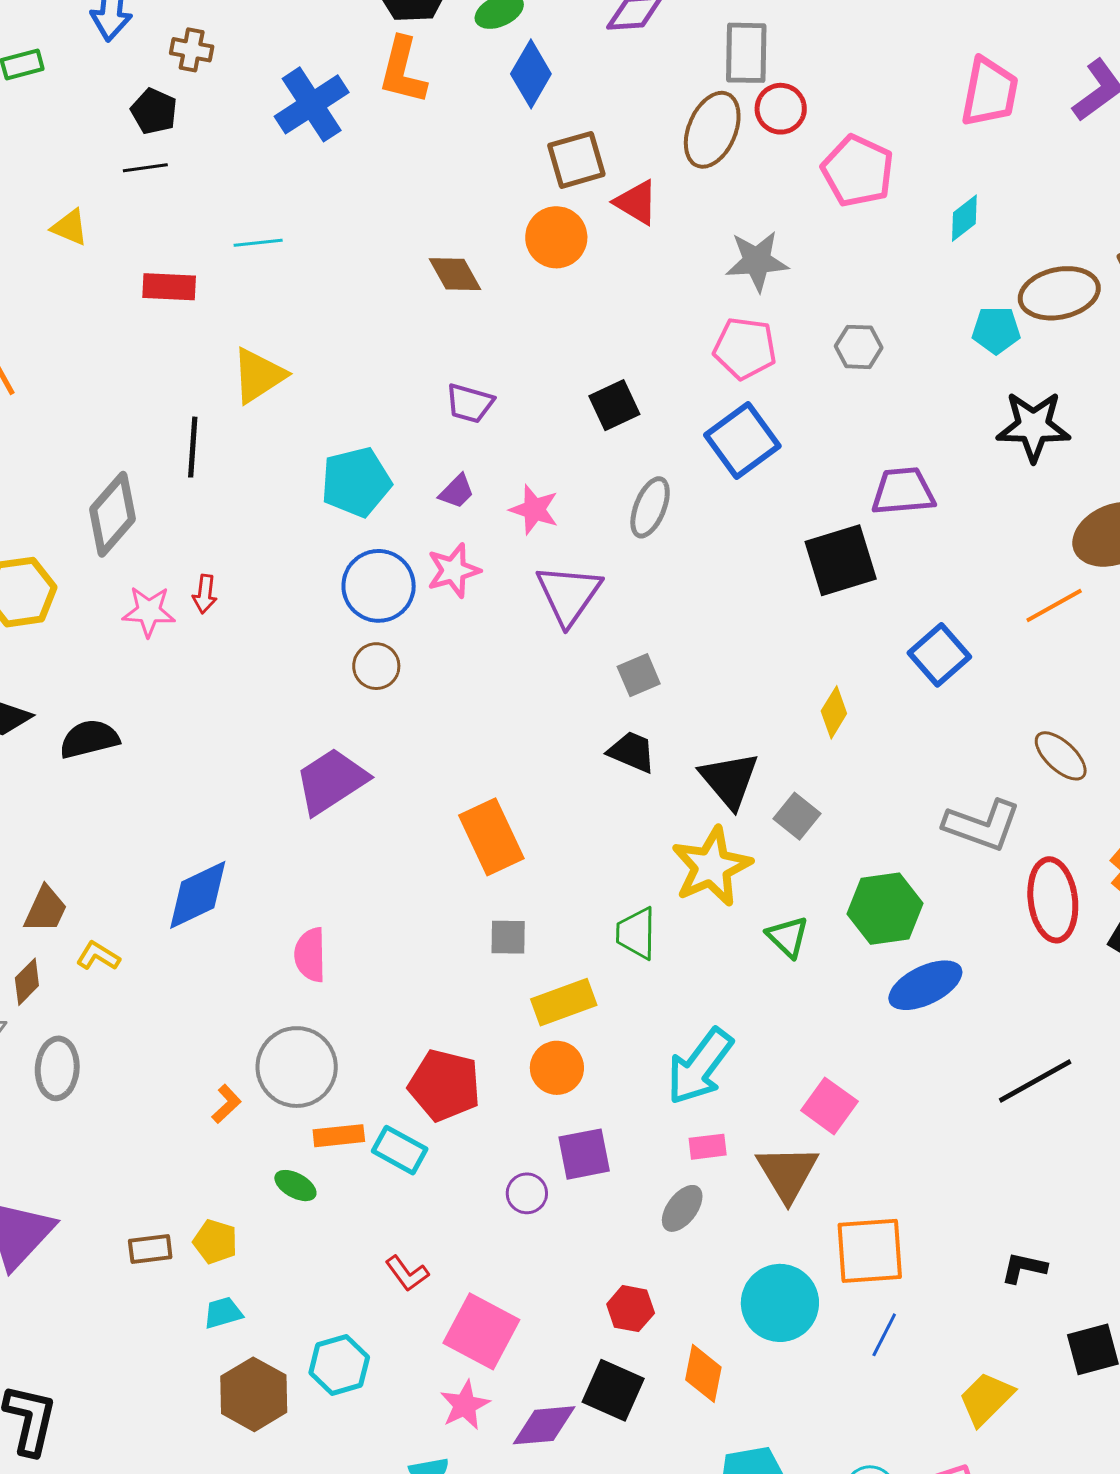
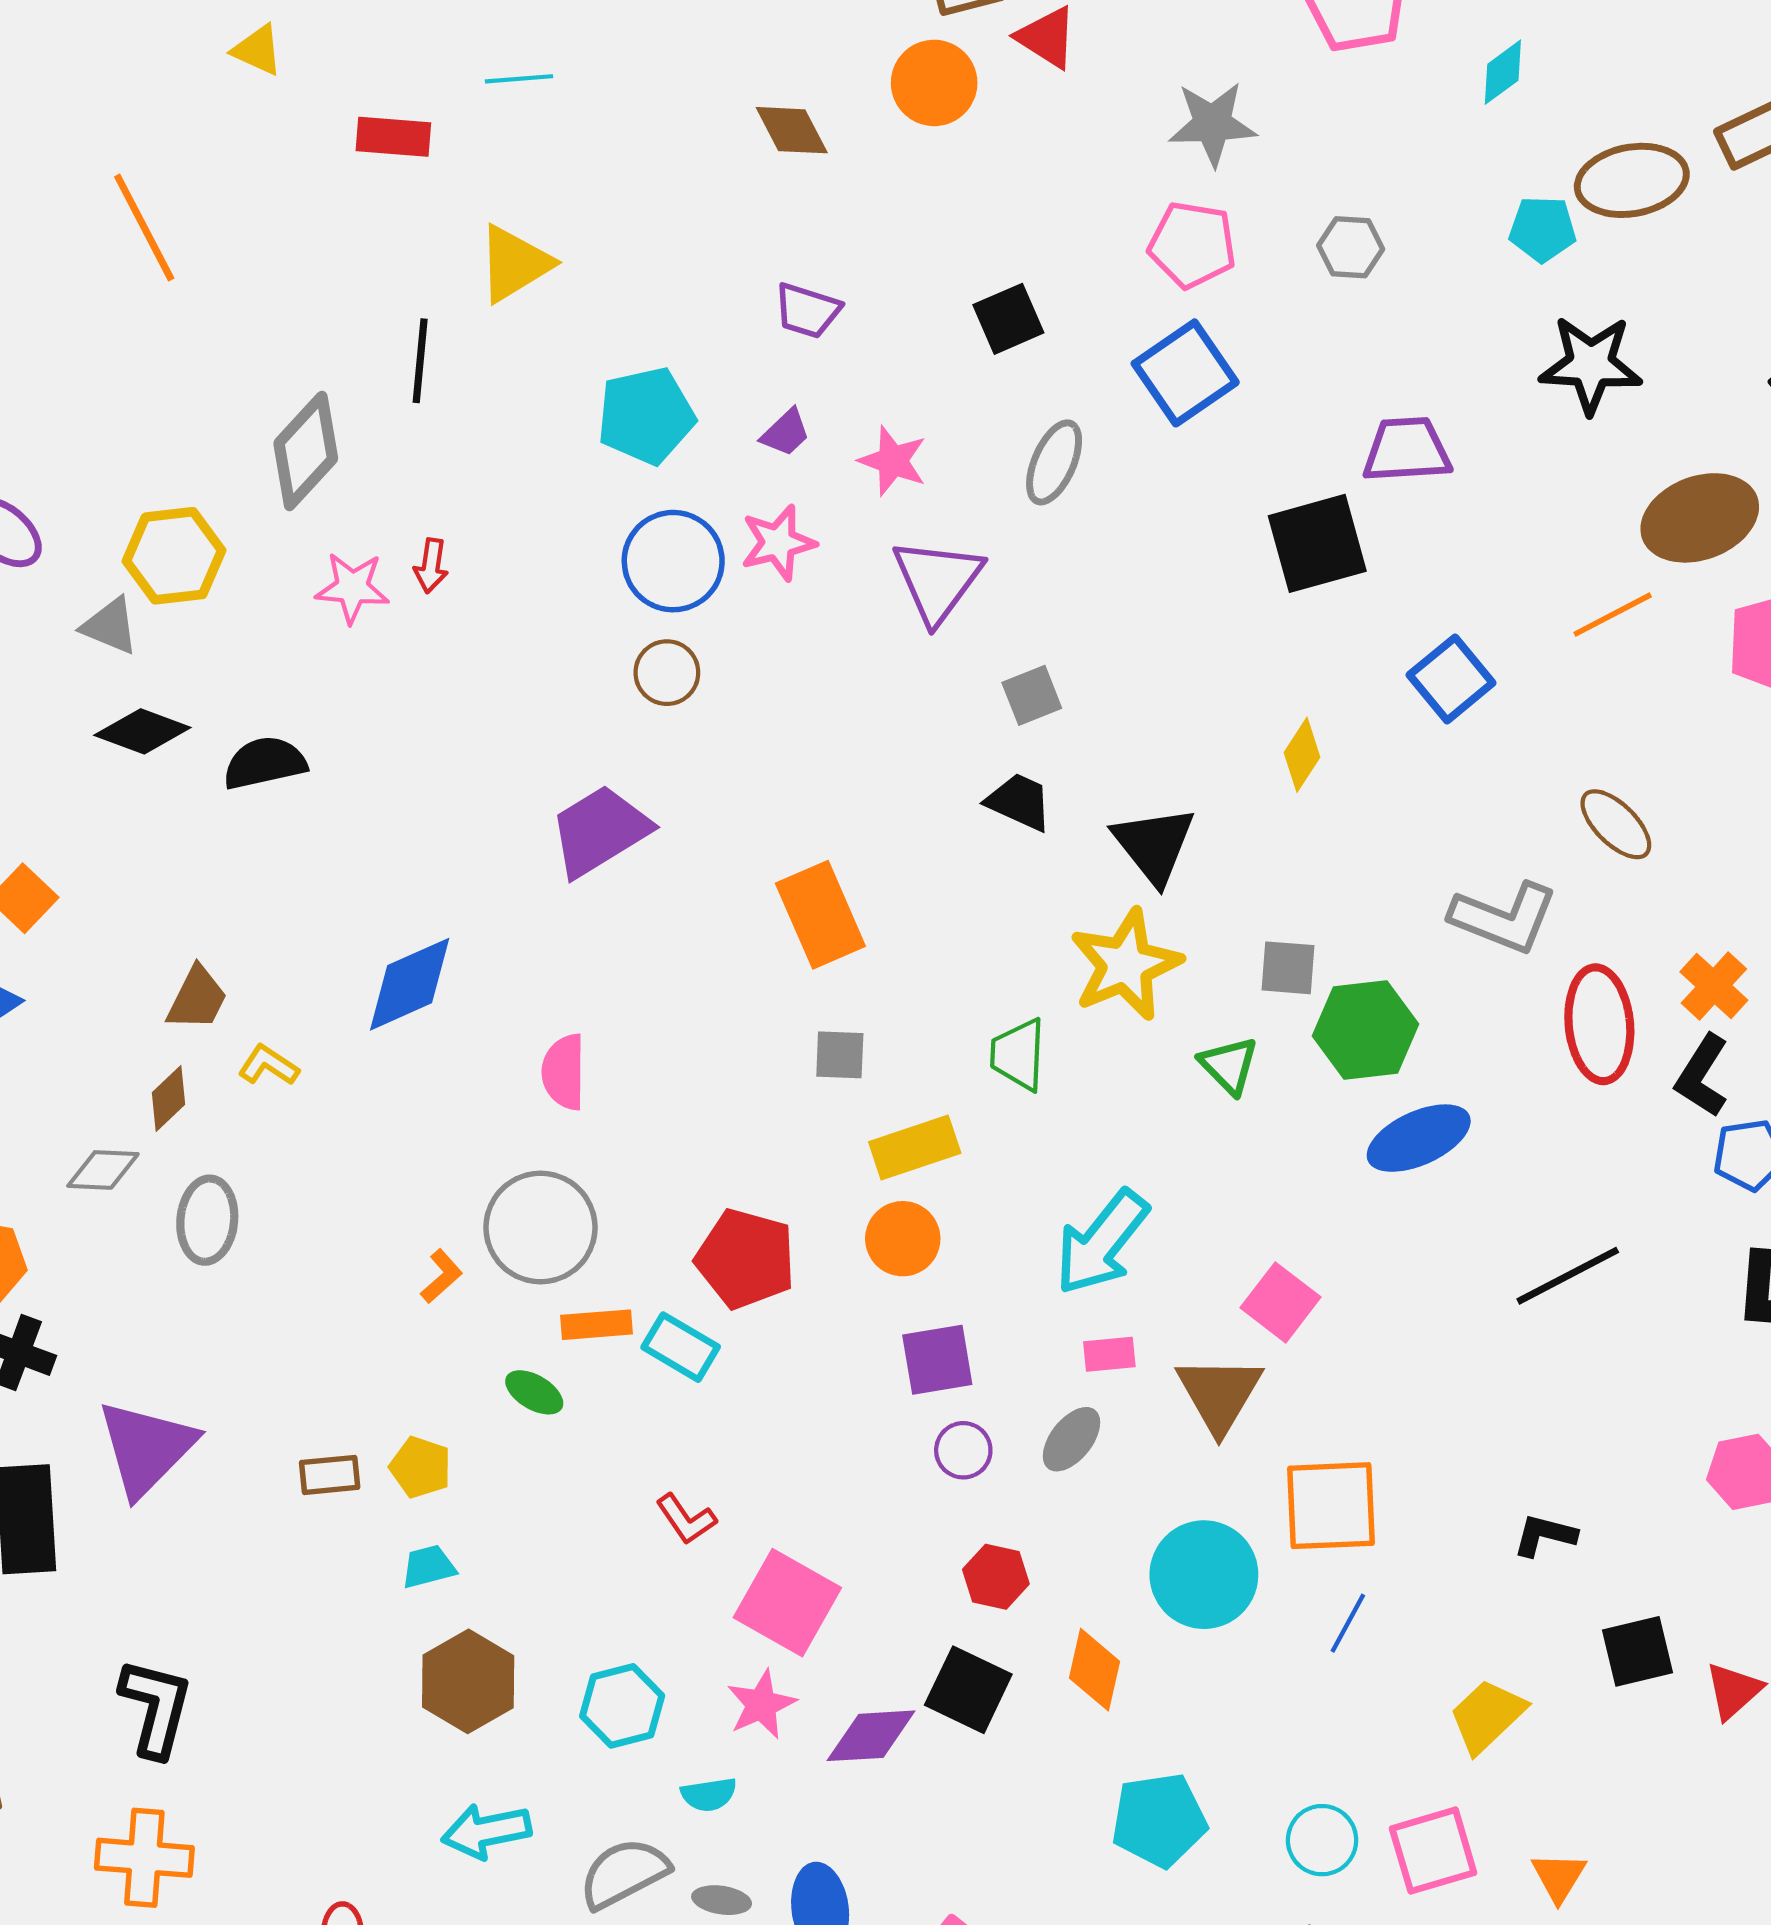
gray square: (797, 816) -> (1288, 968), moved, turned -36
purple circle: (527, 1193) -> (963, 1450), moved
cyan hexagon: (339, 1365) -> (622, 1706), moved

